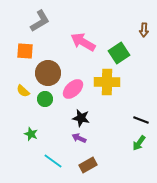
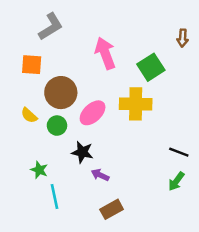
pink arrow: (83, 42) -> (105, 53), turned 40
black star: (81, 118) -> (82, 152), moved
cyan line: (53, 161) -> (54, 197), moved, turned 42

